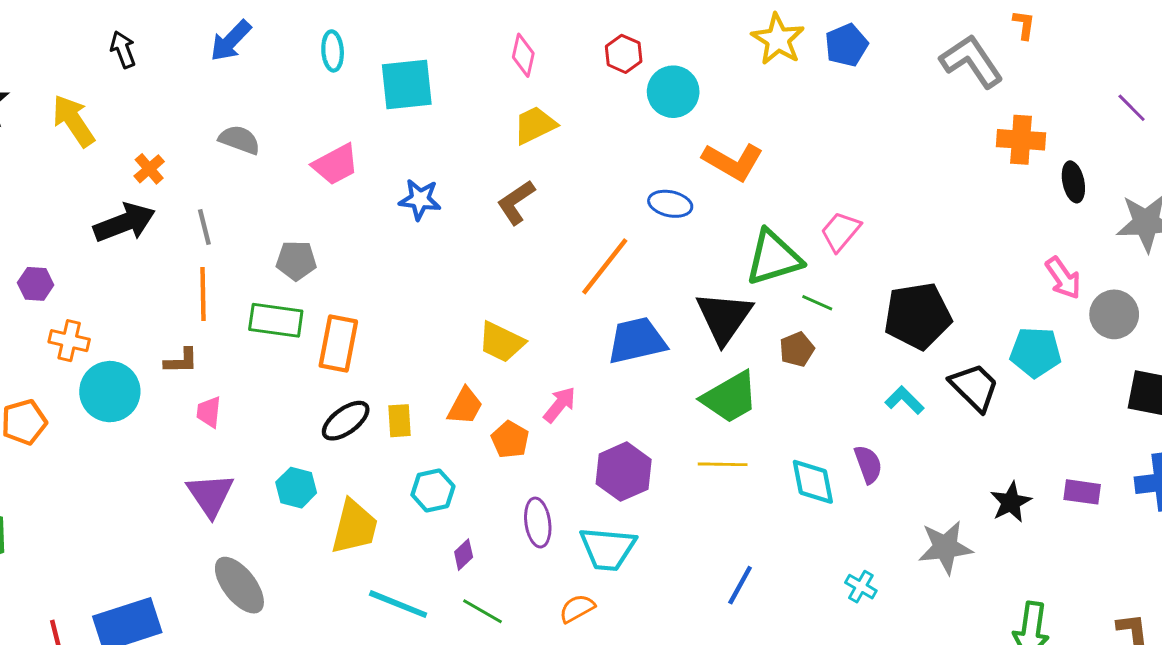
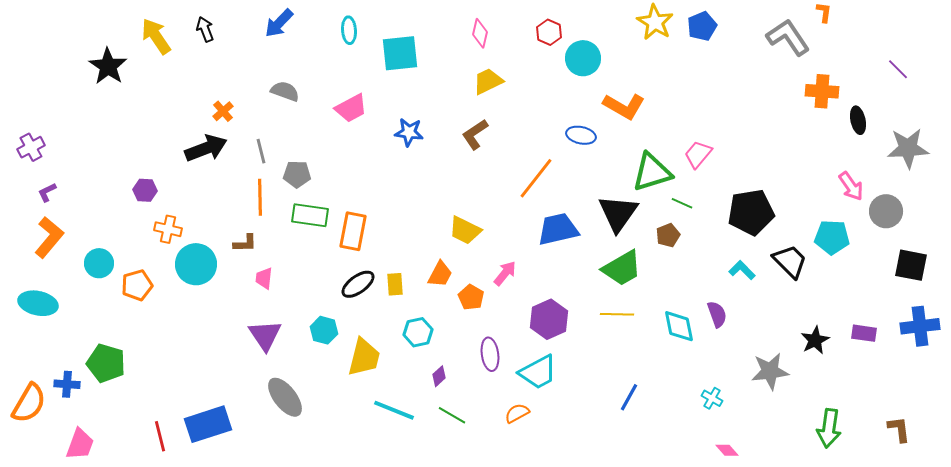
yellow arrow: (73, 121) -> (156, 36), moved
gray pentagon: (296, 261) -> (297, 174), moved
cyan trapezoid: (608, 549) -> (538, 372), turned -33

